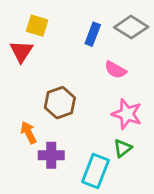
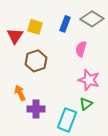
yellow square: (37, 26) -> (35, 27), moved
pink semicircle: (115, 70) -> (81, 49), turned 77
brown hexagon: (60, 103) -> (36, 61), moved

